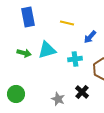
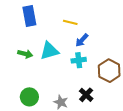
blue arrow: (90, 37) -> (82, 40), moved
green circle: (16, 94) -> (29, 97), moved

